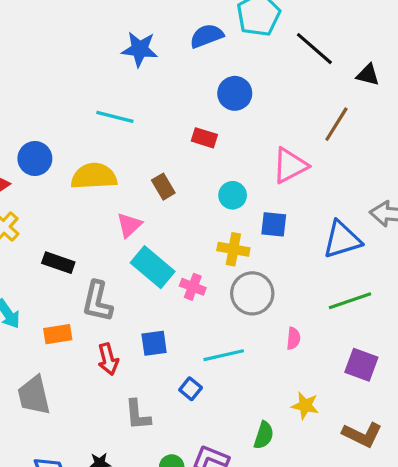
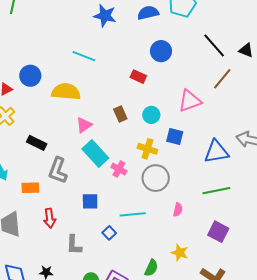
black line: (314, 49) -> (214, 46), moved
brown rectangle: (163, 187) -> (120, 114), moved
red arrow: (108, 359) -> (50, 218), moved

